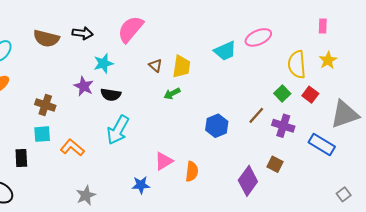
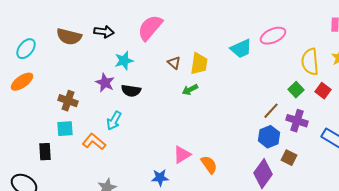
blue hexagon: (217, 126) -> (269, 137), moved
cyan arrow: (118, 130) -> (114, 121), moved, size x0.7
orange semicircle: (192, 172) -> (209, 165), turned -42

